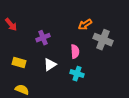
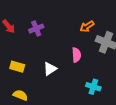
purple cross: (43, 38) -> (36, 29), moved
cyan cross: (77, 74) -> (93, 87), moved

